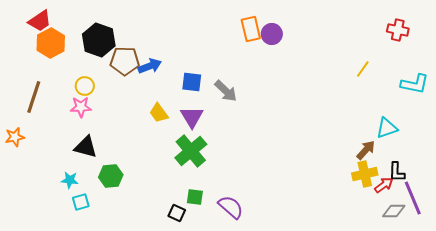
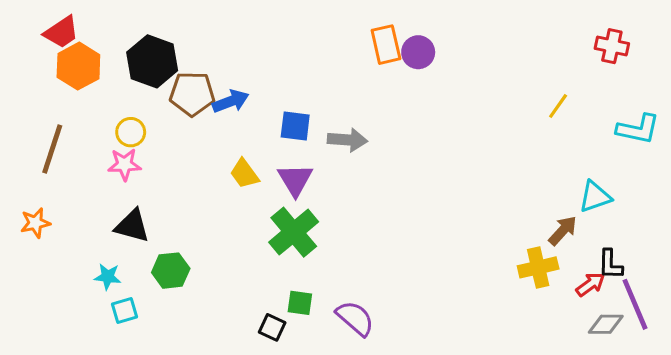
gray arrow: (226, 91) -> (347, 140), turned -40
orange star: (15, 137) -> (35, 223), moved
yellow cross: (365, 174) -> (538, 267), moved

